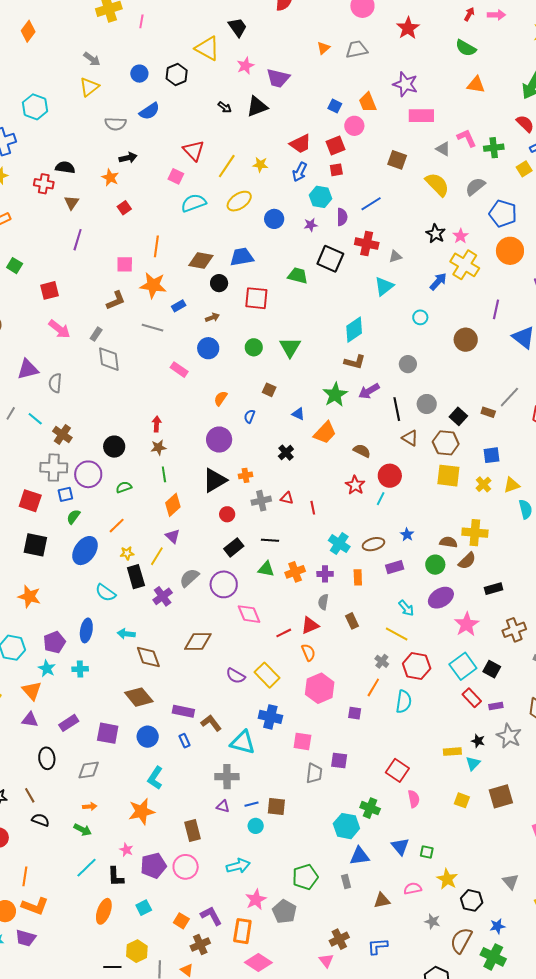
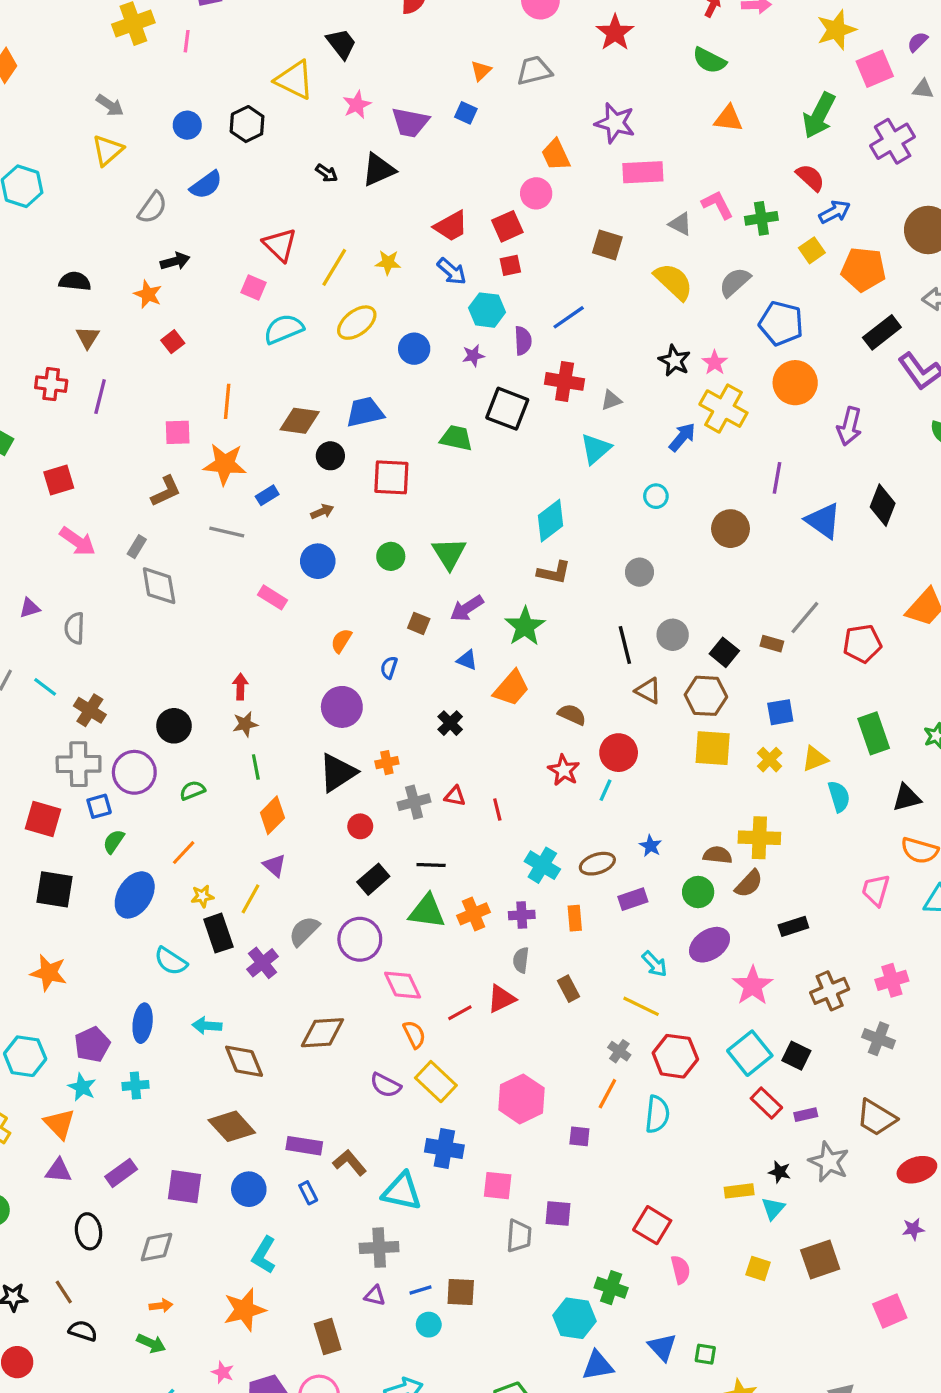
blue square: (335, 106) -> (466, 113), moved
gray semicircle: (115, 124) -> (152, 208), turned -55
blue arrow: (300, 172) -> (452, 271), turned -72
red cross: (44, 184) -> (51, 384), moved
purple triangle: (28, 369) -> (30, 608), size x0.6
purple arrow: (369, 391) -> (467, 608), moved
green triangle: (266, 569) -> (427, 911), size x1.4
orange semicircle: (308, 652) -> (414, 1034), moved

